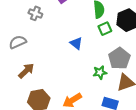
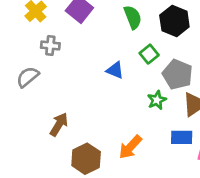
green square: (105, 29) -> (149, 54), moved
gray semicircle: (18, 42) -> (28, 77), moved

